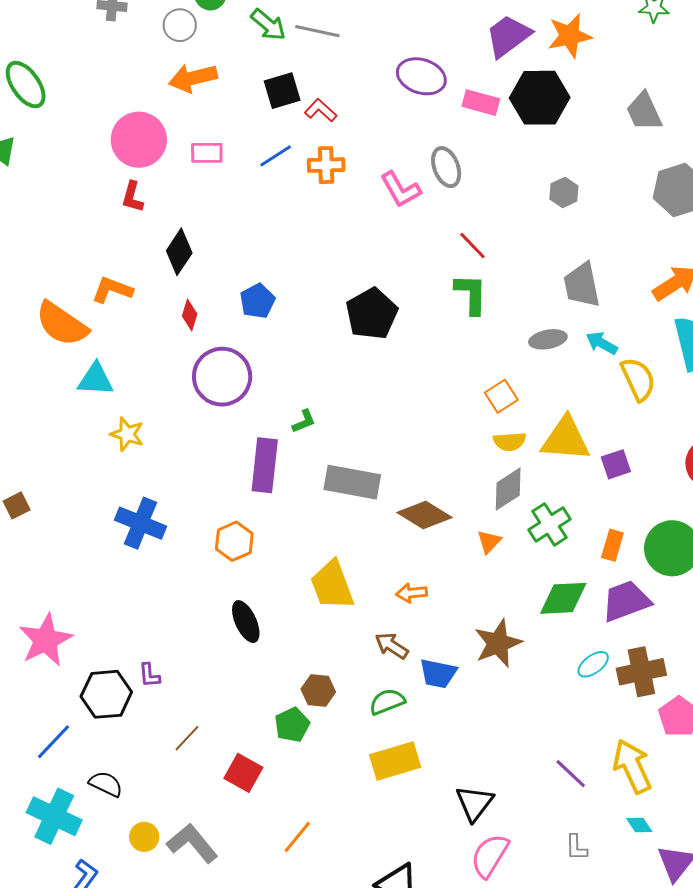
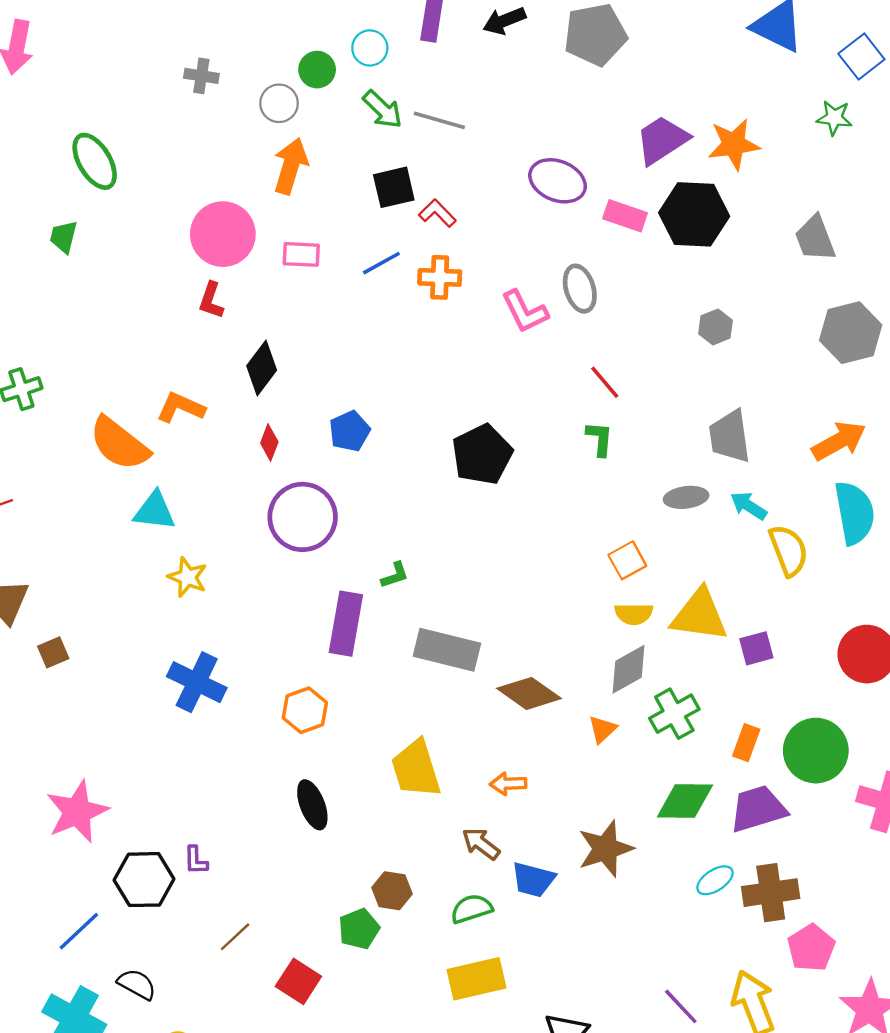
orange arrow: (193, 78) -> (291, 166), turned 117
green L-shape: (471, 294) -> (600, 439), size x0.7

